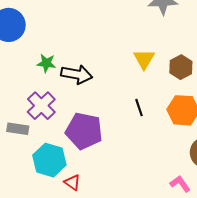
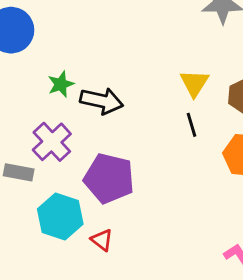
green star: (46, 63) -> (61, 84), turned -30
black line: (139, 108) -> (192, 125), moved
red triangle: (72, 183) -> (102, 240), moved

